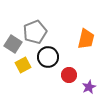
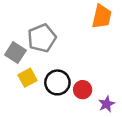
orange trapezoid: (86, 39) -> (102, 17), moved
black circle: (48, 57) -> (57, 82), moved

